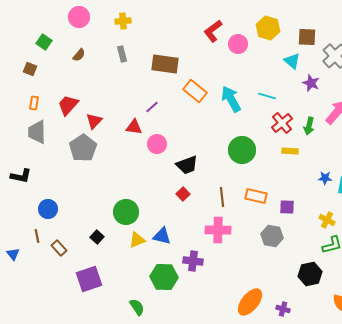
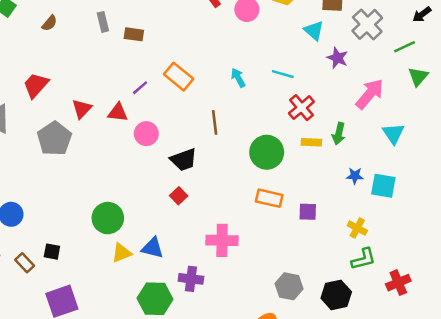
brown rectangle: (165, 64) -> (134, 34), moved, size x0.6
orange rectangle: (195, 91) -> (179, 77), moved
cyan arrow: (231, 99) -> (238, 78), size x0.6
red triangle: (94, 121) -> (82, 109), moved
green arrow: (309, 126) -> (339, 134), moved
green circle: (242, 150) -> (267, 152), moved
brown line: (222, 197) -> (215, 122), moved
gray hexagon: (272, 236) -> (289, 286), moved
black square: (97, 237) -> (52, 252), moved, turned -32

